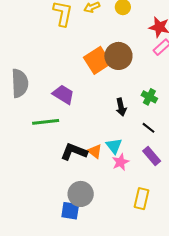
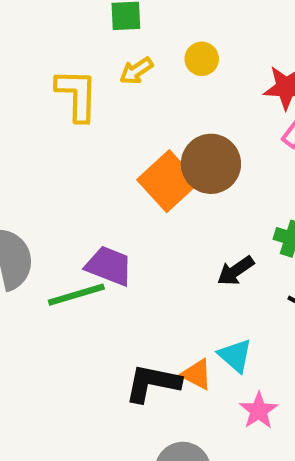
black arrow: (121, 107) -> (236, 271), turned 78
green line: (46, 122) -> (76, 295), moved
pink star: (121, 162) -> (259, 411), moved

